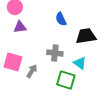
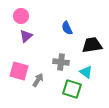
purple triangle: (20, 27) -> (26, 36), turned -32

